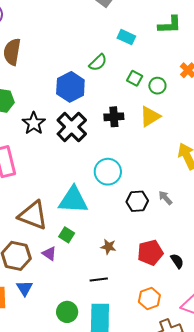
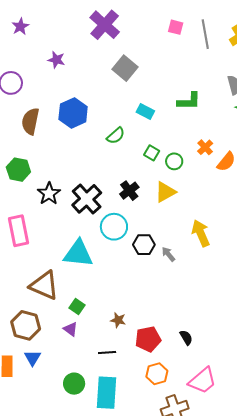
blue hexagon: (70, 87) -> (73, 113), moved
black cross: (114, 117) -> (129, 191), turned -36
cyan circle: (108, 172) -> (114, 227), moved
gray arrow: (165, 198) -> (168, 254), moved
cyan triangle: (73, 200) -> (78, 254), moved
black hexagon: (137, 201) -> (144, 245), moved
red pentagon: (150, 253) -> (148, 339), moved
purple triangle: (49, 254) -> (70, 329), moved

